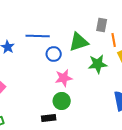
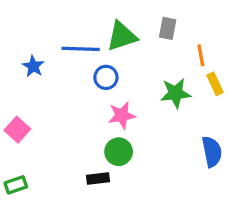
gray rectangle: (102, 25) -> (168, 28), moved
green triangle: (79, 42) -> (122, 36), moved

